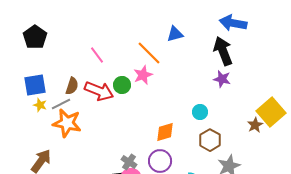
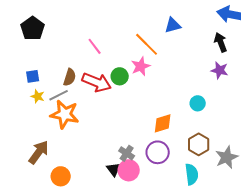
black arrow: (223, 51) -> (221, 42), size x0.7
blue square: (35, 85) -> (33, 76), size x0.6
brown hexagon: (210, 140) -> (199, 144), moved

